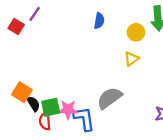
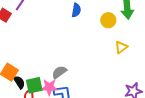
yellow triangle: (131, 59) -> (121, 47), moved
gray semicircle: (109, 98) -> (59, 72), moved, size x0.7

